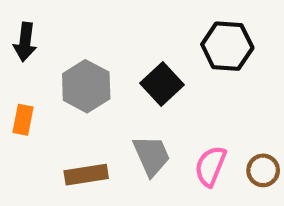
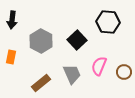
pink semicircle: (210, 166) -> (99, 66), moved
brown circle: (263, 170) -> (124, 72), moved
brown rectangle: (86, 175) -> (41, 83), turned -30

